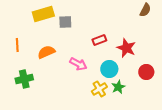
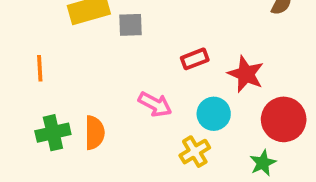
orange semicircle: (46, 52) -> (95, 133), moved, turned 114
red circle: (146, 72) -> (284, 119), size x1.5
green star: (118, 87) -> (263, 163), moved

